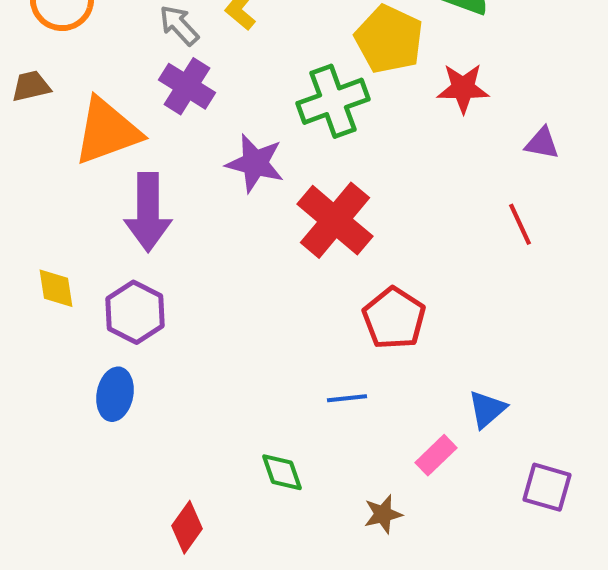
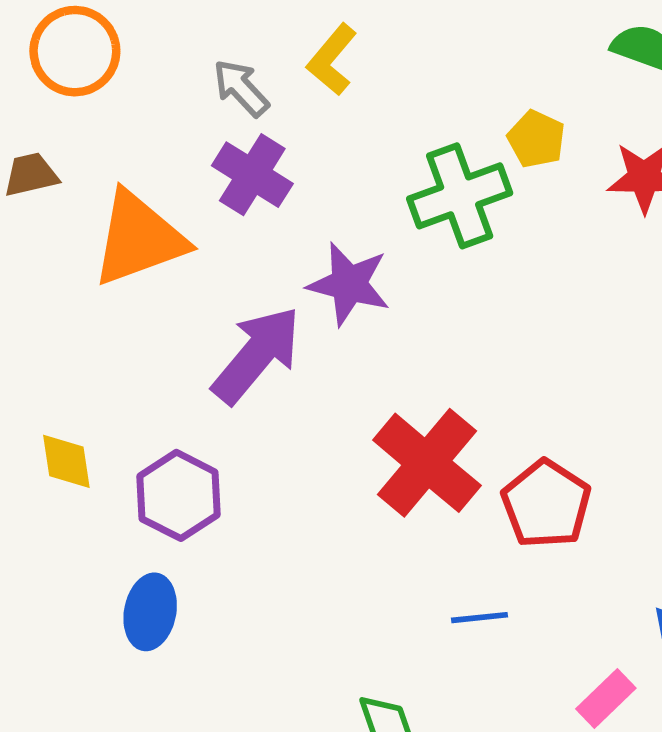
yellow pentagon: (389, 39) -> (536, 139), moved, size x0.6
purple arrow: (148, 212) -> (257, 355), moved, turned -140
red cross: (335, 220) -> (427, 463), moved

